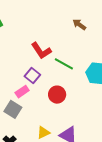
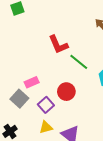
purple square: (32, 76) -> (46, 105), moved

